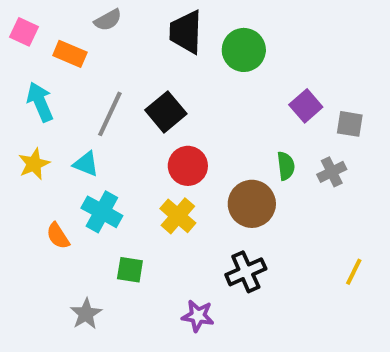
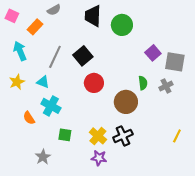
orange rectangle: (70, 54) -> (35, 27), turned -70
gray square: (350, 124) -> (175, 62), size x1.5
yellow cross: (178, 216) -> (98, 136), moved

